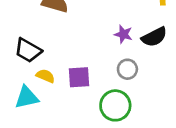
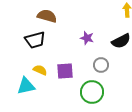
purple star: (123, 34) -> (87, 38), moved
black trapezoid: (28, 50) -> (35, 40), moved, turned -45

